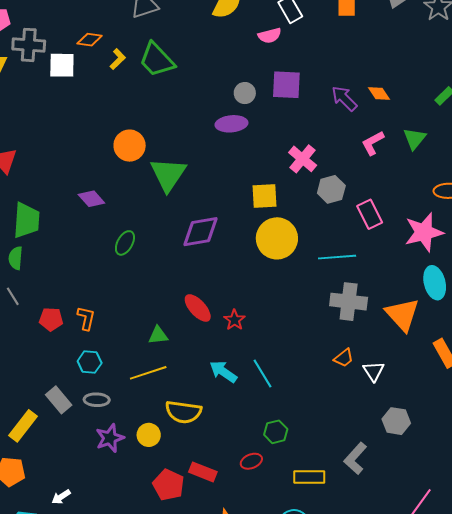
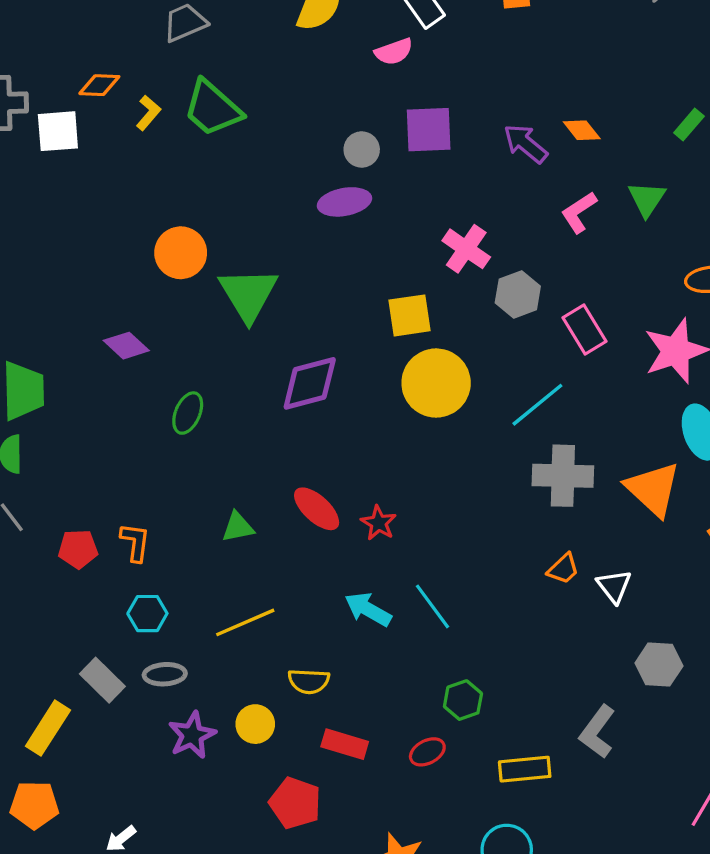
cyan line: (337, 257) -> (537, 405), turned -30
green triangle: (158, 335) -> (238, 527), moved
yellow semicircle: (183, 412) -> (309, 681), size x0.7
red rectangle: (203, 472) -> (345, 744), moved

